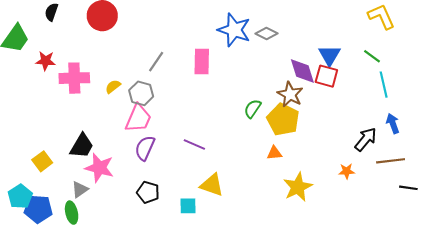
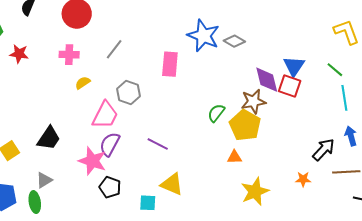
gray line: (156, 62) -> (114, 49), moved
pink cross: (74, 78) -> (69, 55), moved, size x0.7
gray hexagon: (141, 93) -> (128, 92), moved
brown star: (290, 94) -> (253, 101), turned 30
pink star: (99, 168) -> (92, 161), moved

